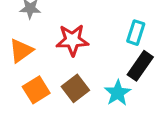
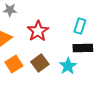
red star: (72, 40) -> (38, 31), turned -30
black rectangle: (140, 66) -> (83, 48), turned 54

